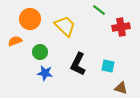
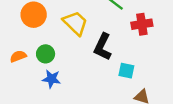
orange semicircle: (15, 41) -> (18, 56), moved
black L-shape: (78, 64) -> (103, 47), moved

